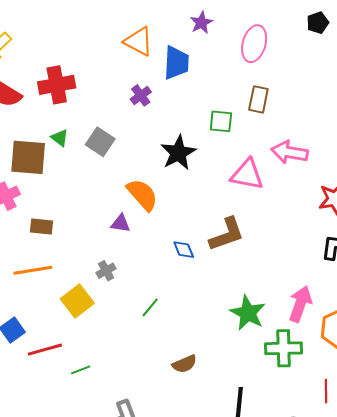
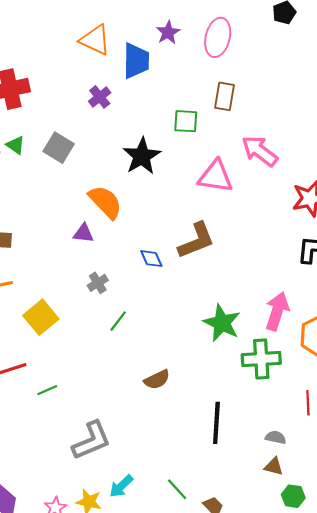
purple star: (201, 23) -> (168, 32), moved
pink arrow: (290, 152) -> (260, 151), turned 30
gray cross: (106, 271) -> (98, 283), moved

